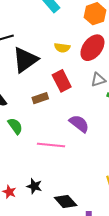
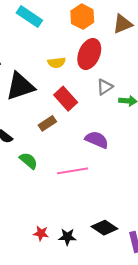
black triangle: (25, 60) -> (20, 86), turned 32
black star: (34, 186) -> (67, 237), moved

